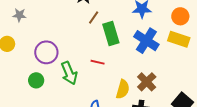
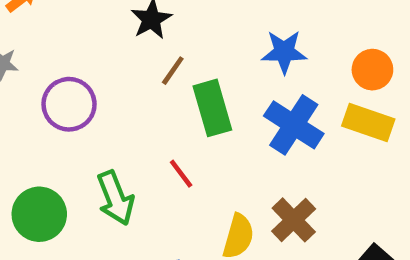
purple circle: (46, 52) -> (69, 104), moved
red line: (98, 62) -> (181, 174), turned 40
green circle: (36, 80) -> (39, 214), size x1.5

